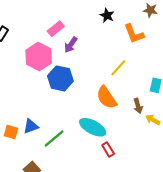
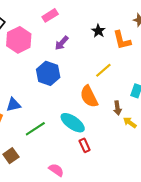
black star: (107, 15) -> (98, 31), moved
pink rectangle: (56, 29) -> (50, 15), moved
pink hexagon: (39, 57) -> (19, 40), moved
blue triangle: (31, 126) -> (14, 105), moved

